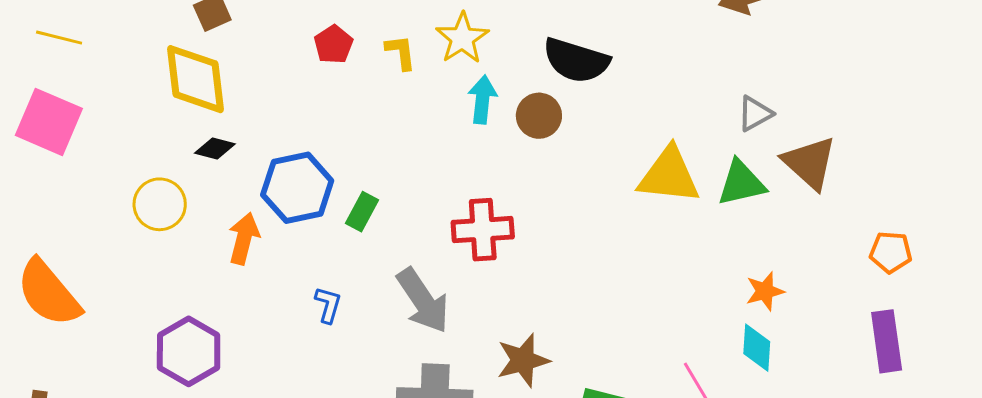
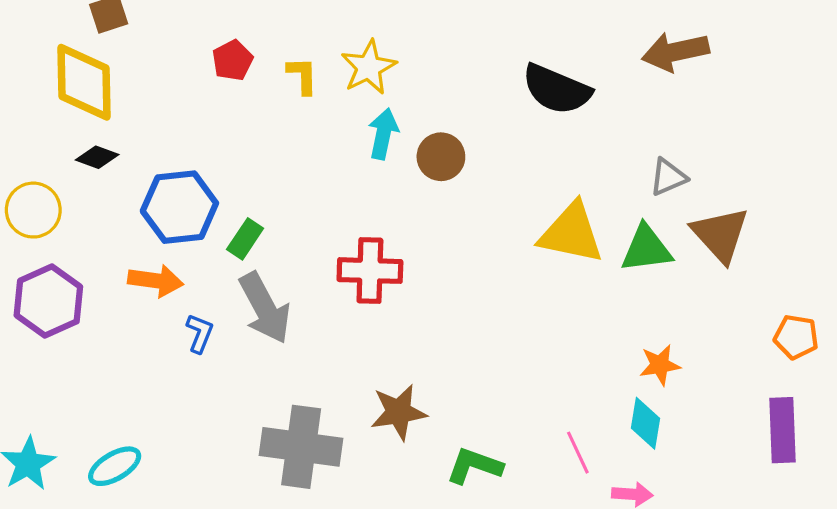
black semicircle: (576, 60) -> (557, 89), moved
orange arrow: (244, 239) -> (156, 281), moved, turned 78
gray arrow: (423, 301) -> (265, 308), moved
purple hexagon: (189, 351) -> (48, 301), moved

